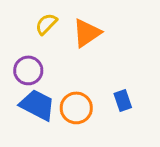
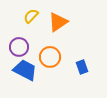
orange circle: (76, 108) -> (50, 57), moved

